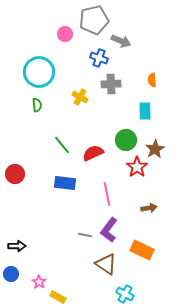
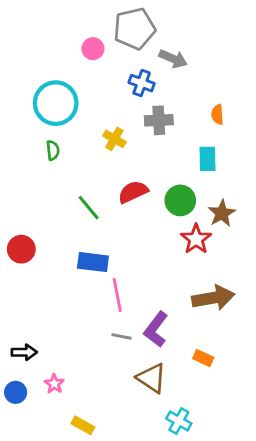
red semicircle: (93, 153) -> (133, 192), moved
pink line: (107, 194) -> (117, 295), moved
brown arrow: (149, 208) -> (213, 298), size x1.8
orange rectangle: (142, 250) -> (203, 358), size x0.6
pink star: (39, 282) -> (54, 384), moved

